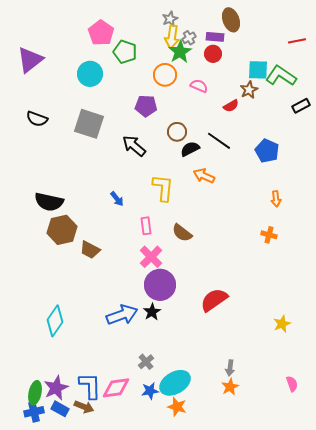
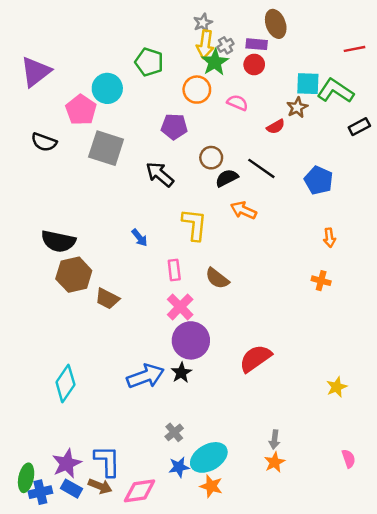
pink pentagon: (101, 33) -> (81, 110), moved
pink diamond: (116, 388) -> (140, 491), moved
green ellipse: (35, 393) -> (26, 478), moved

